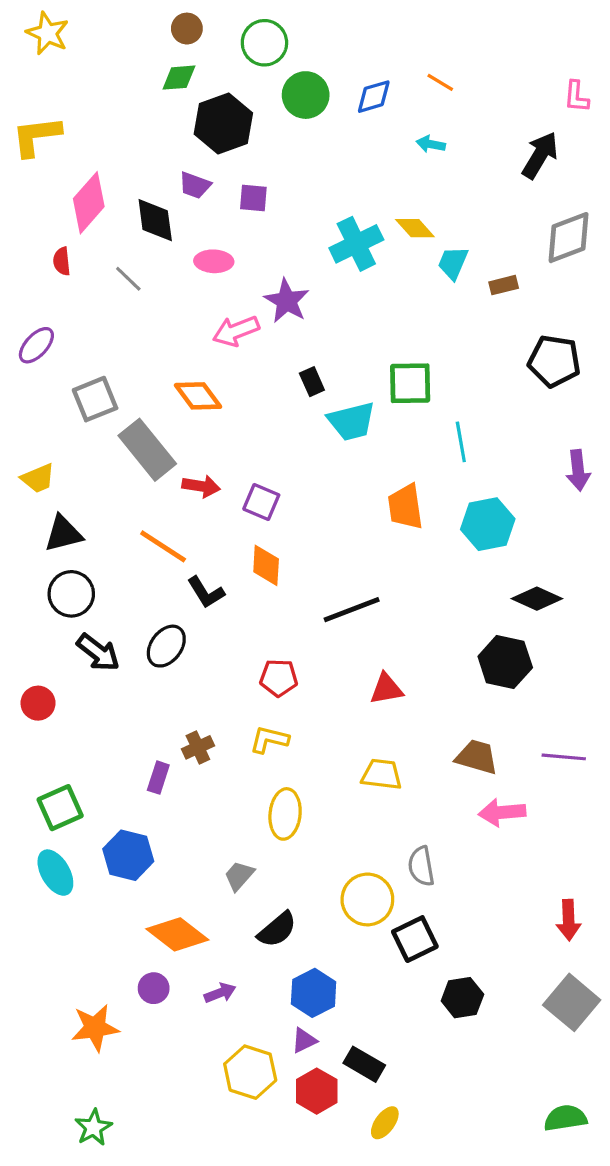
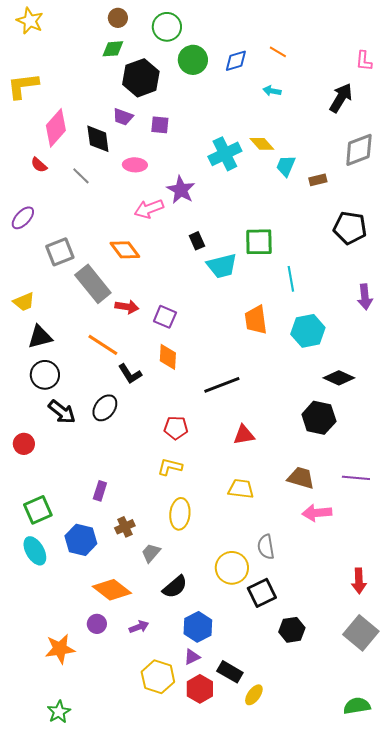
red semicircle: (62, 261) -> (39, 165), turned -42
brown cross: (198, 747) -> (125, 527), moved
yellow ellipse: (385, 1123) -> (254, 695), moved

